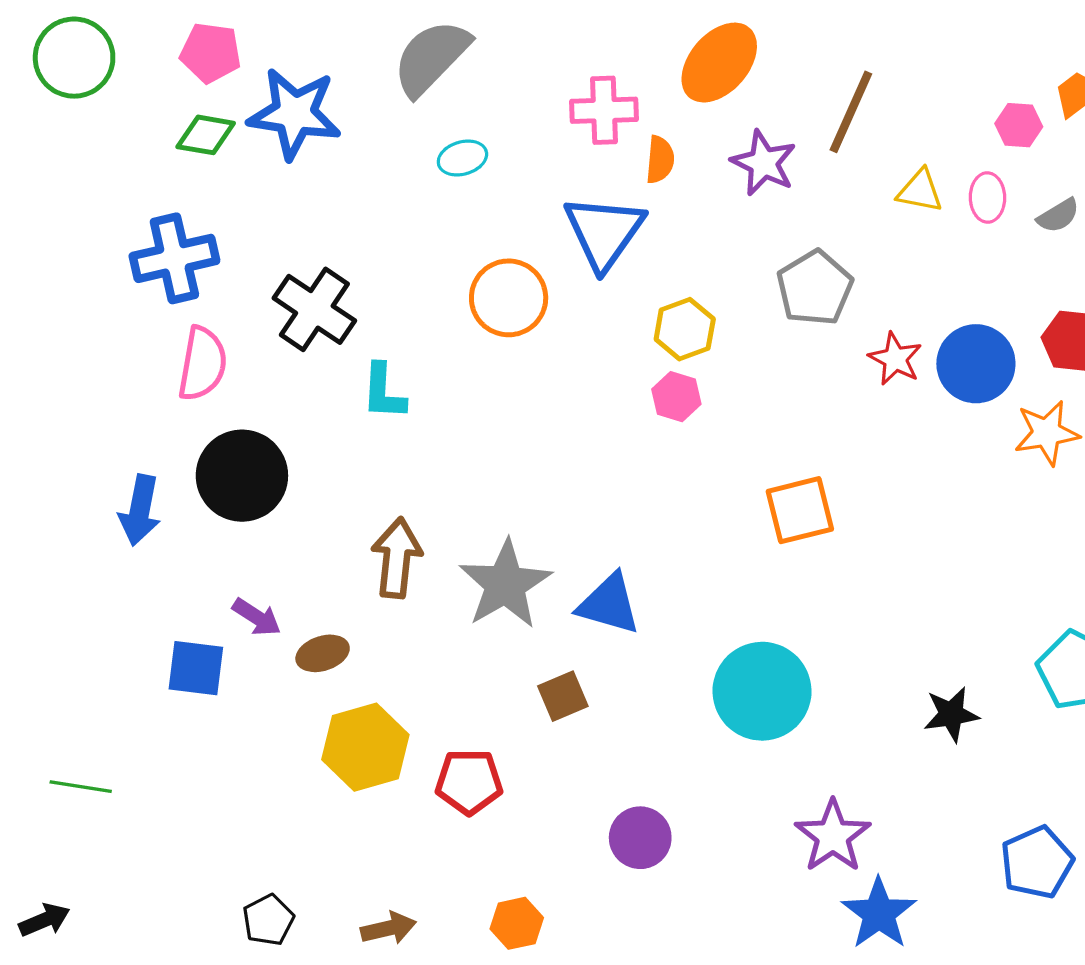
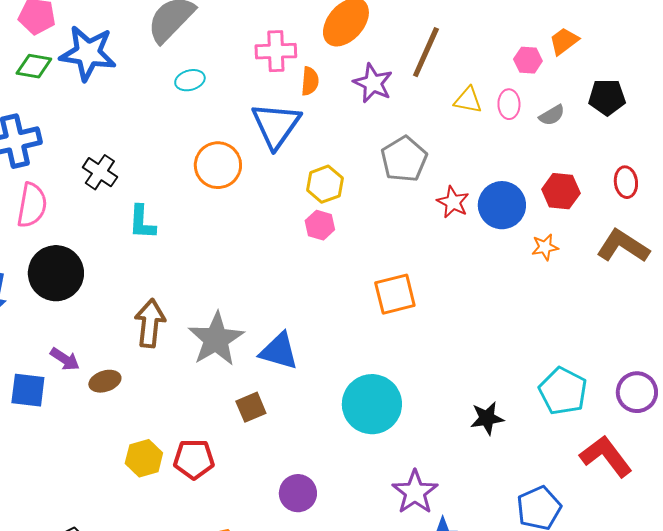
black cross: (314, 309) -> (100, 172), size x0.7
orange star: (1047, 433) -> (545, 247), size x0.7
yellow hexagon: (365, 747) -> (144, 458), moved, size x0.7

